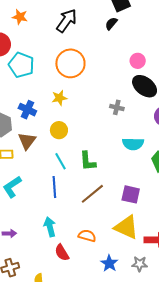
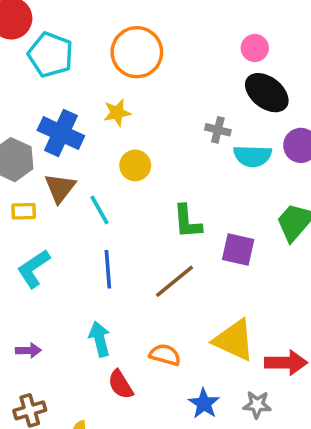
blue cross: (27, 110) -> (61, 133), size x1.4
yellow circle: (59, 130) -> (135, 165), moved
cyan semicircle: (133, 144) -> (253, 156), moved
cyan line: (60, 161) -> (100, 210), moved
green L-shape: (88, 161) -> (187, 222), moved
purple square: (131, 194) -> (238, 250), moved

